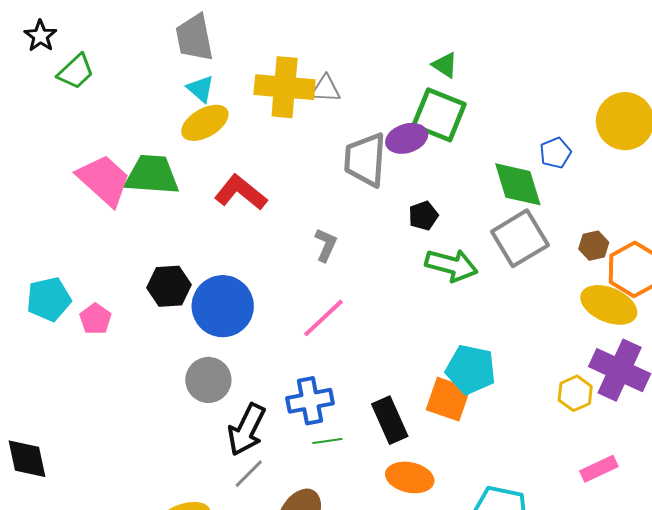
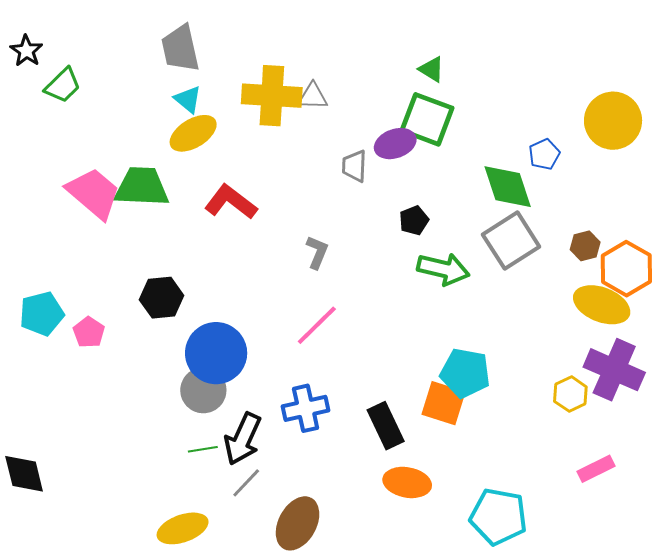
gray trapezoid: (365, 160) -> (354, 166), size x0.6
blue circle: (223, 306) -> (216, 353), moved
green line: (327, 441) -> (203, 449), moved

